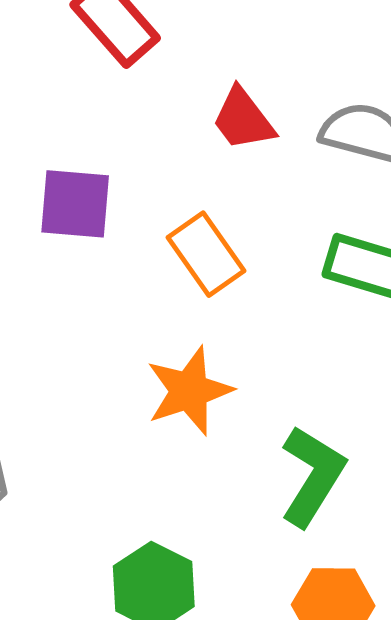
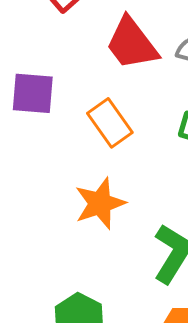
red trapezoid: (243, 119) -> (132, 43), size x1.4

